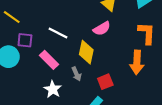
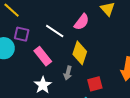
pink semicircle: (102, 29) -> (82, 22), moved, turned -30
gray arrow: (77, 74) -> (68, 73), turned 32

